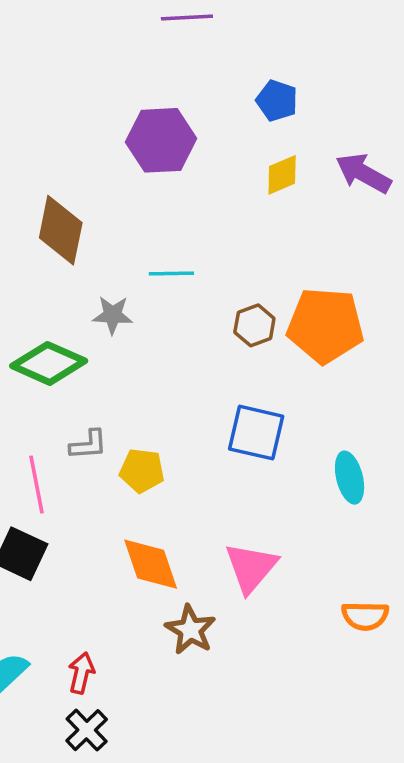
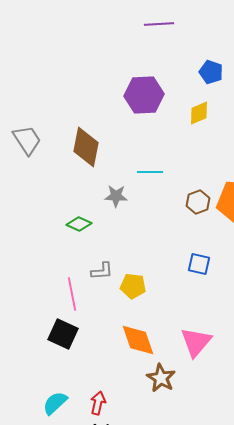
yellow diamond: (282, 175) -> (199, 113), moved
green diamond: (49, 363) -> (79, 224), size x0.6
blue square: (256, 433) -> (199, 264), size x0.7

